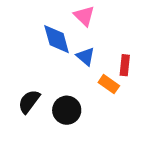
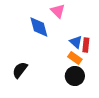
blue triangle: (86, 56) -> (76, 42), moved
black circle: (67, 110) -> (75, 76), moved

